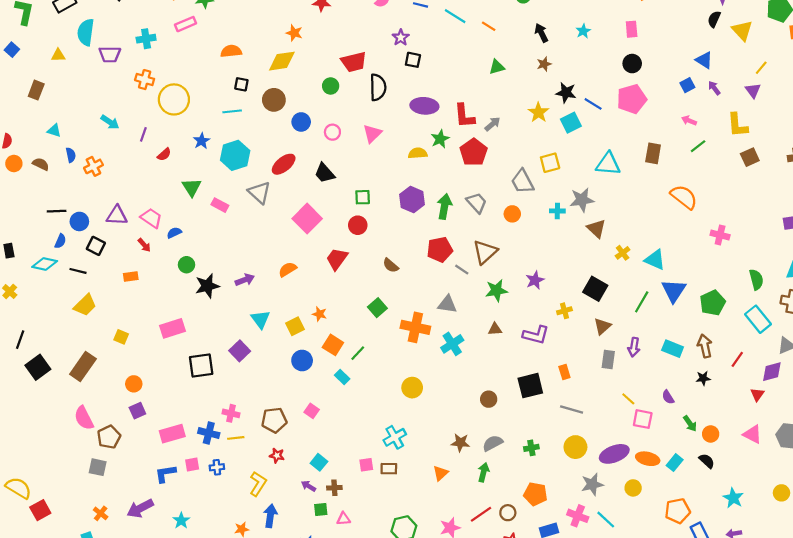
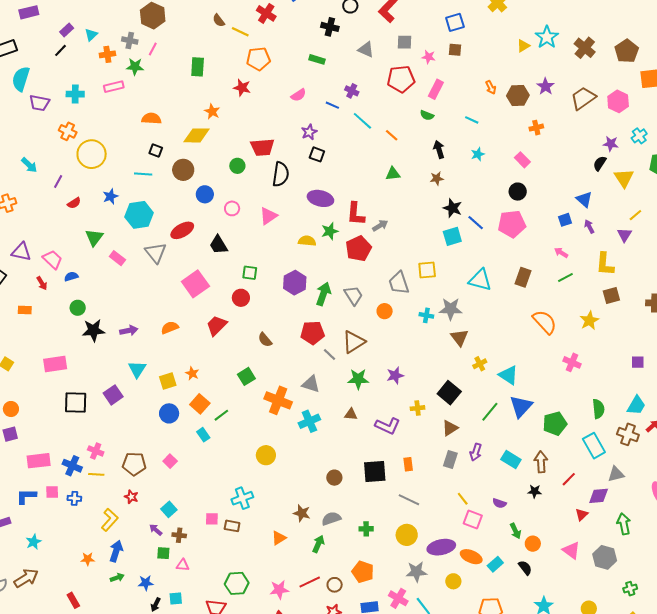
pink rectangle: (632, 29) -> (522, 160), turned -49
yellow star: (538, 112) -> (589, 321), moved
purple semicircle: (668, 397) -> (499, 503), turned -48

